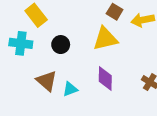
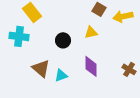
yellow triangle: (105, 39) -> (91, 32), size x0.6
black circle: (61, 45) -> (63, 40), moved

